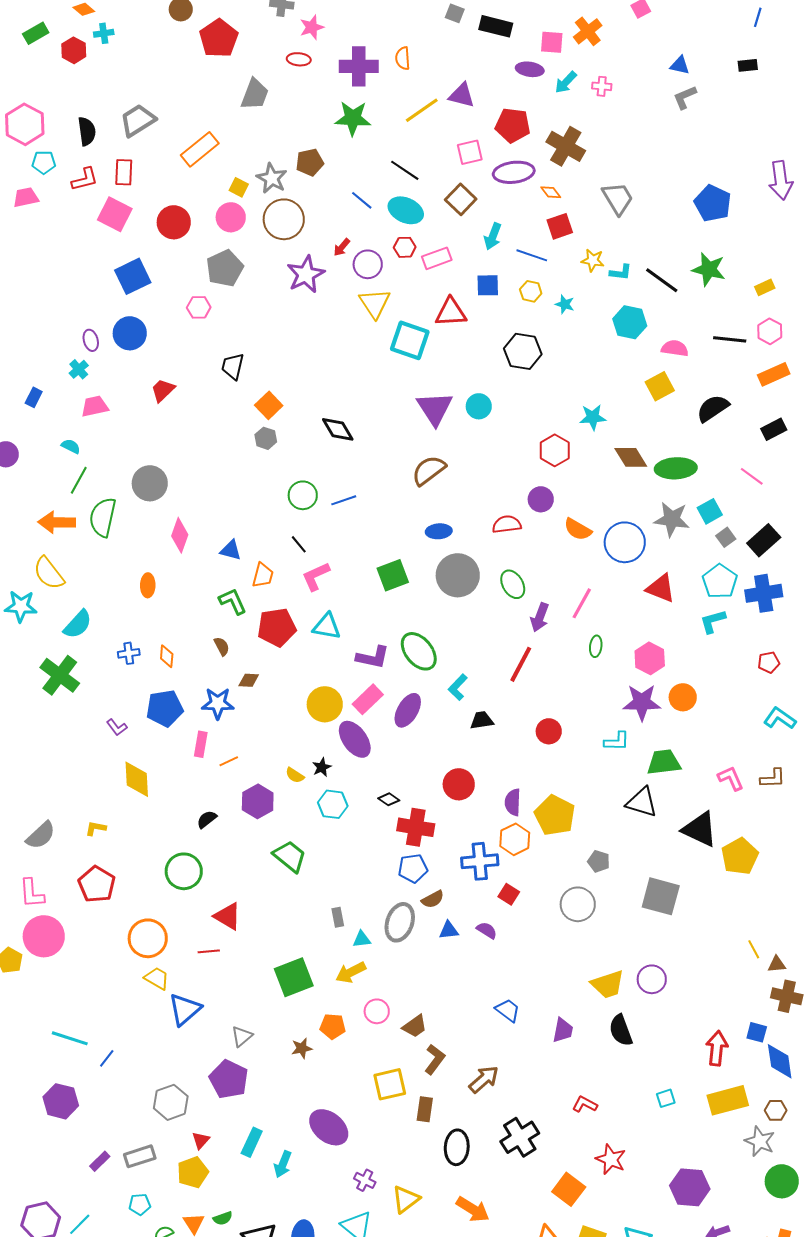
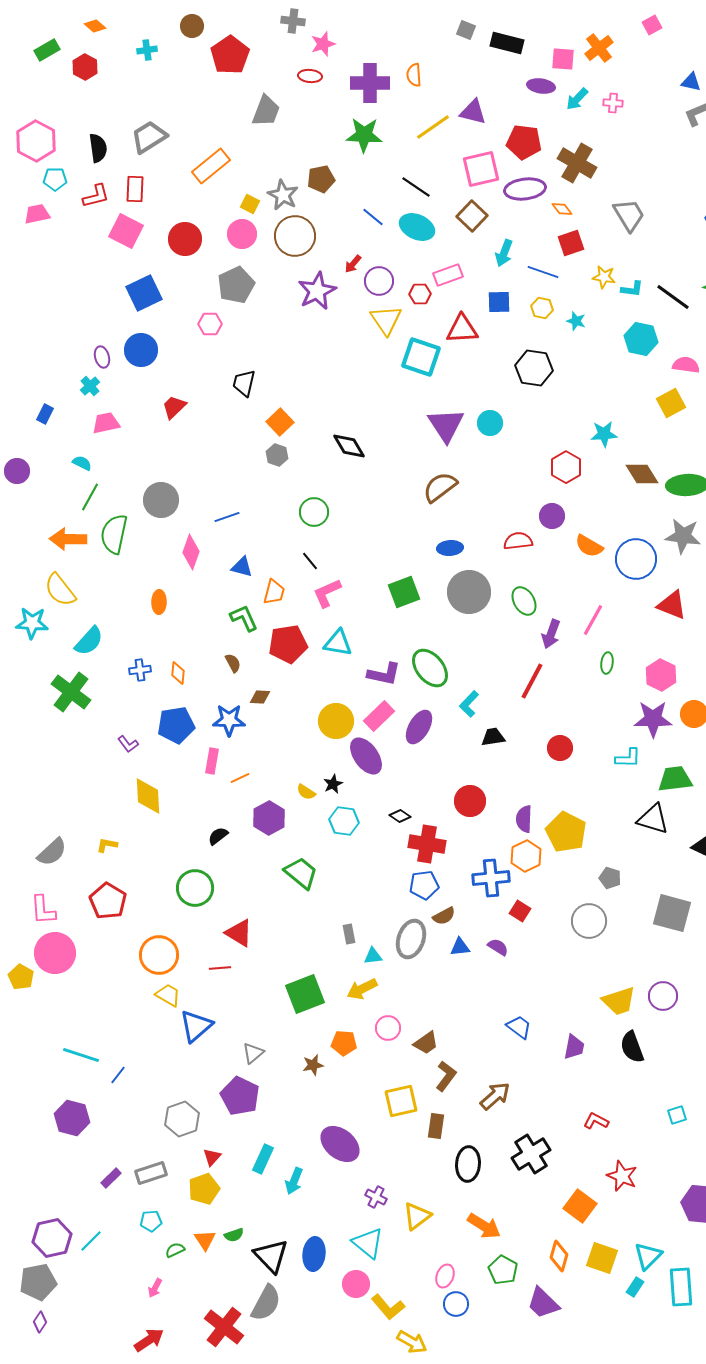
cyan cross: (104, 33) -> (147, 50), moved
pink square: (470, 152) -> (481, 169), size x1.4
red hexagon: (405, 247) -> (420, 294), moved
blue line: (344, 500) -> (227, 517), moved

